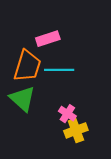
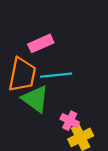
green triangle: (22, 99) -> (35, 99), moved

